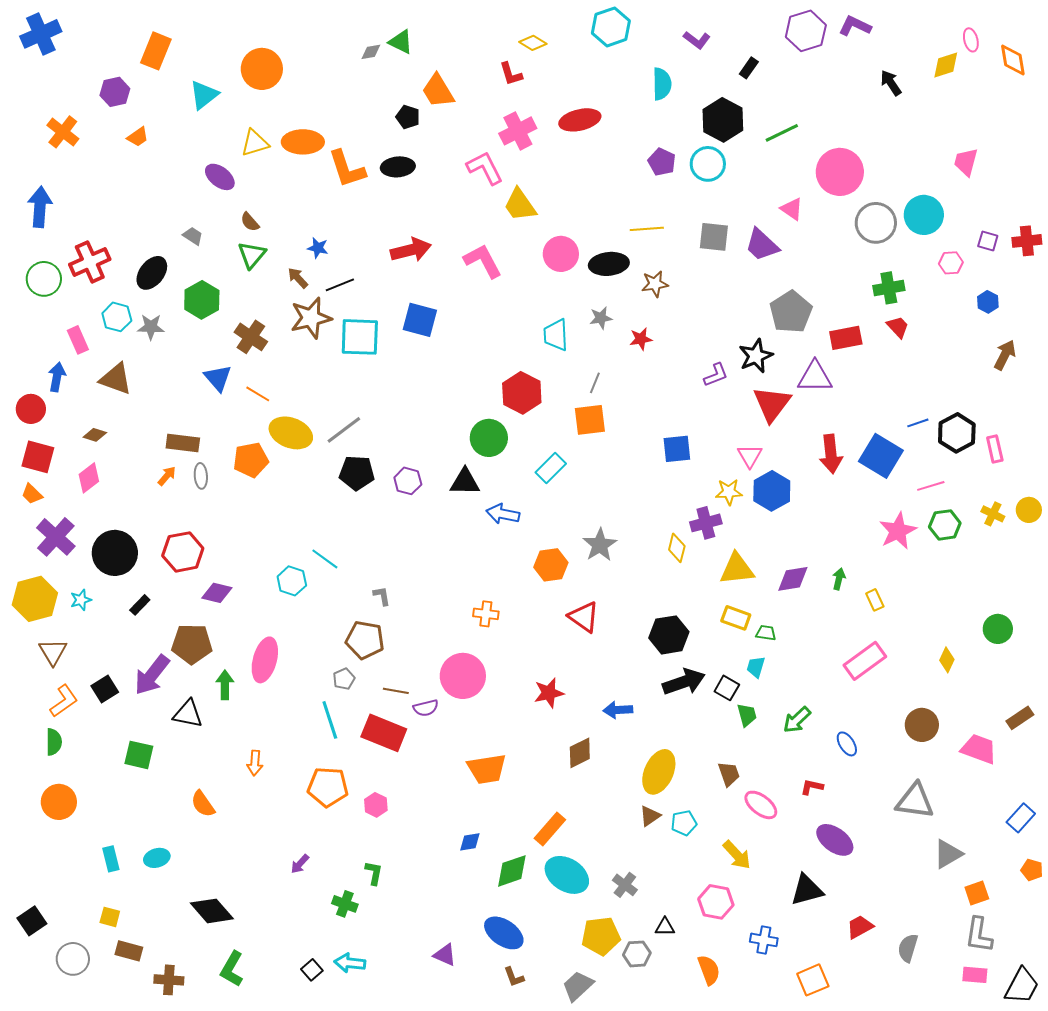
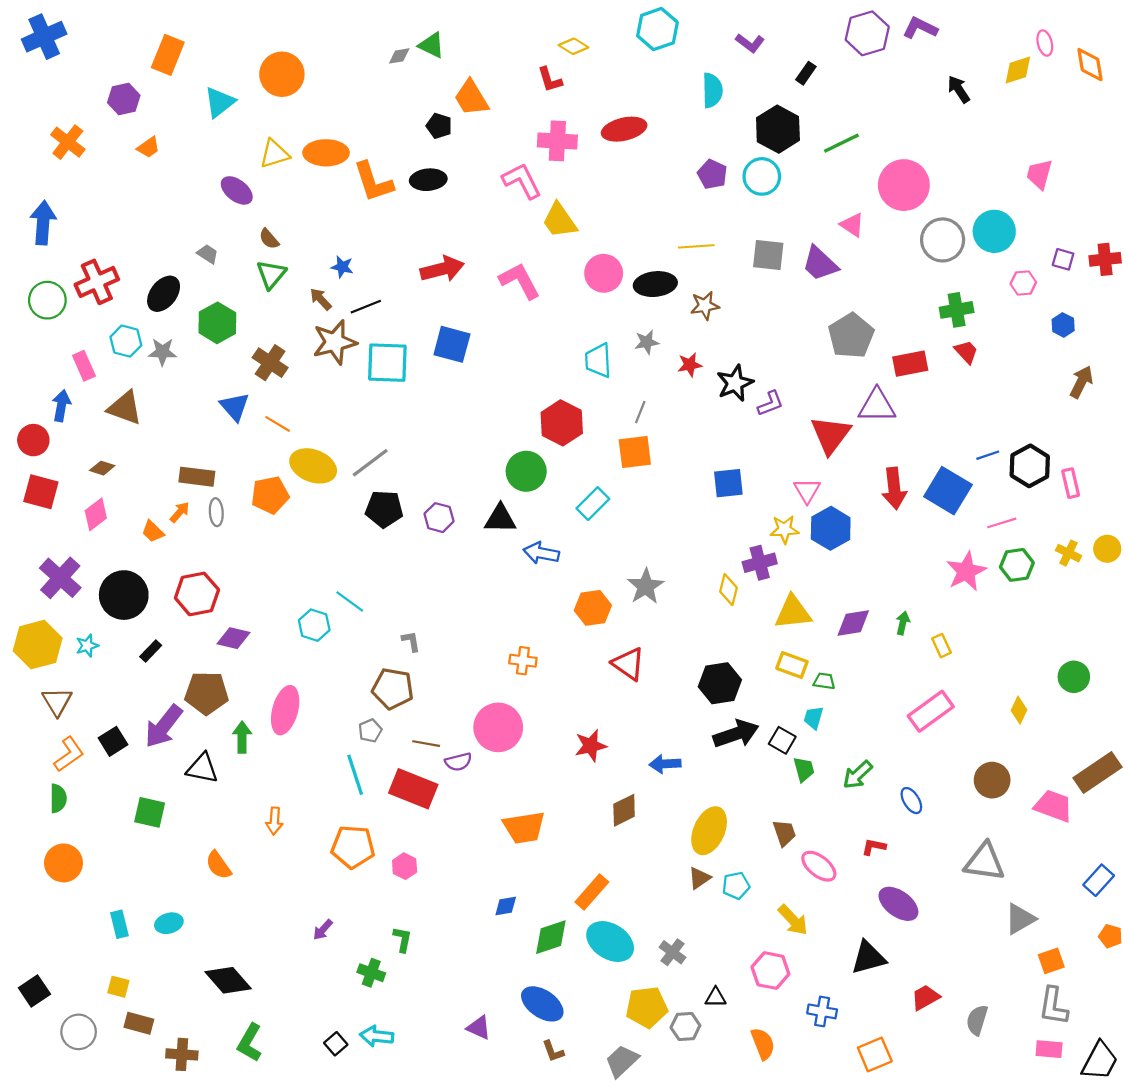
pink cross: (518, 131) -> (557, 141), turned 30
black star: (756, 356) -> (735, 383), moved
orange trapezoid: (32, 494) -> (153, 532), moved
brown rectangle: (1020, 718) -> (1098, 773), size x1.6

